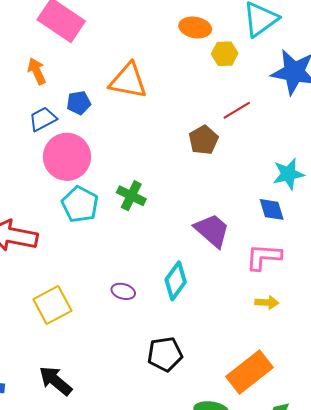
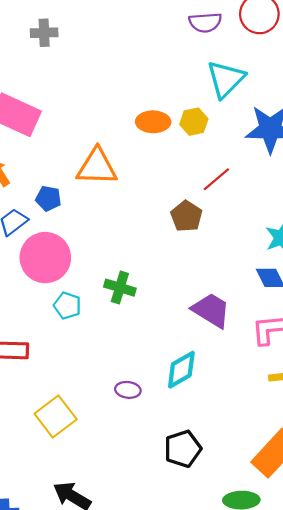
orange ellipse: (195, 27) -> (153, 122), moved
blue pentagon: (79, 103) -> (48, 199), turned 30
cyan pentagon: (80, 204) -> (67, 306), size x0.7
cyan diamond: (176, 281) -> (181, 370), turned 33

